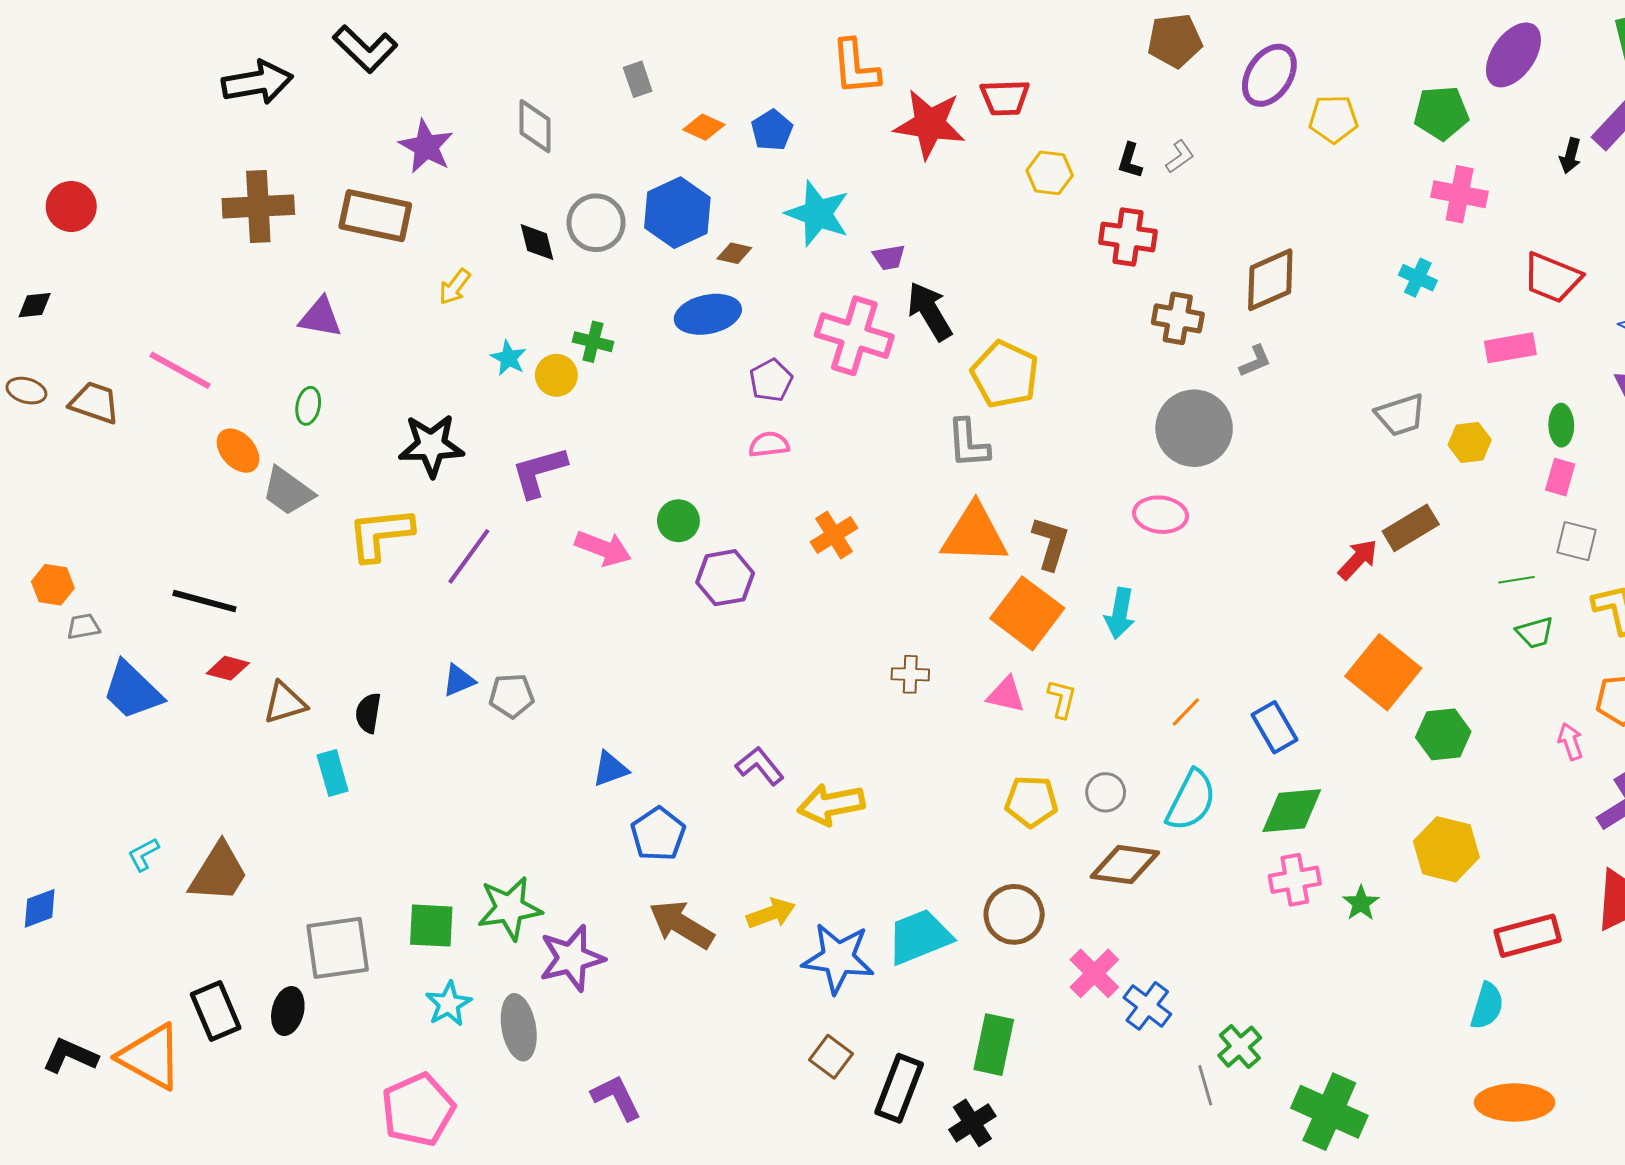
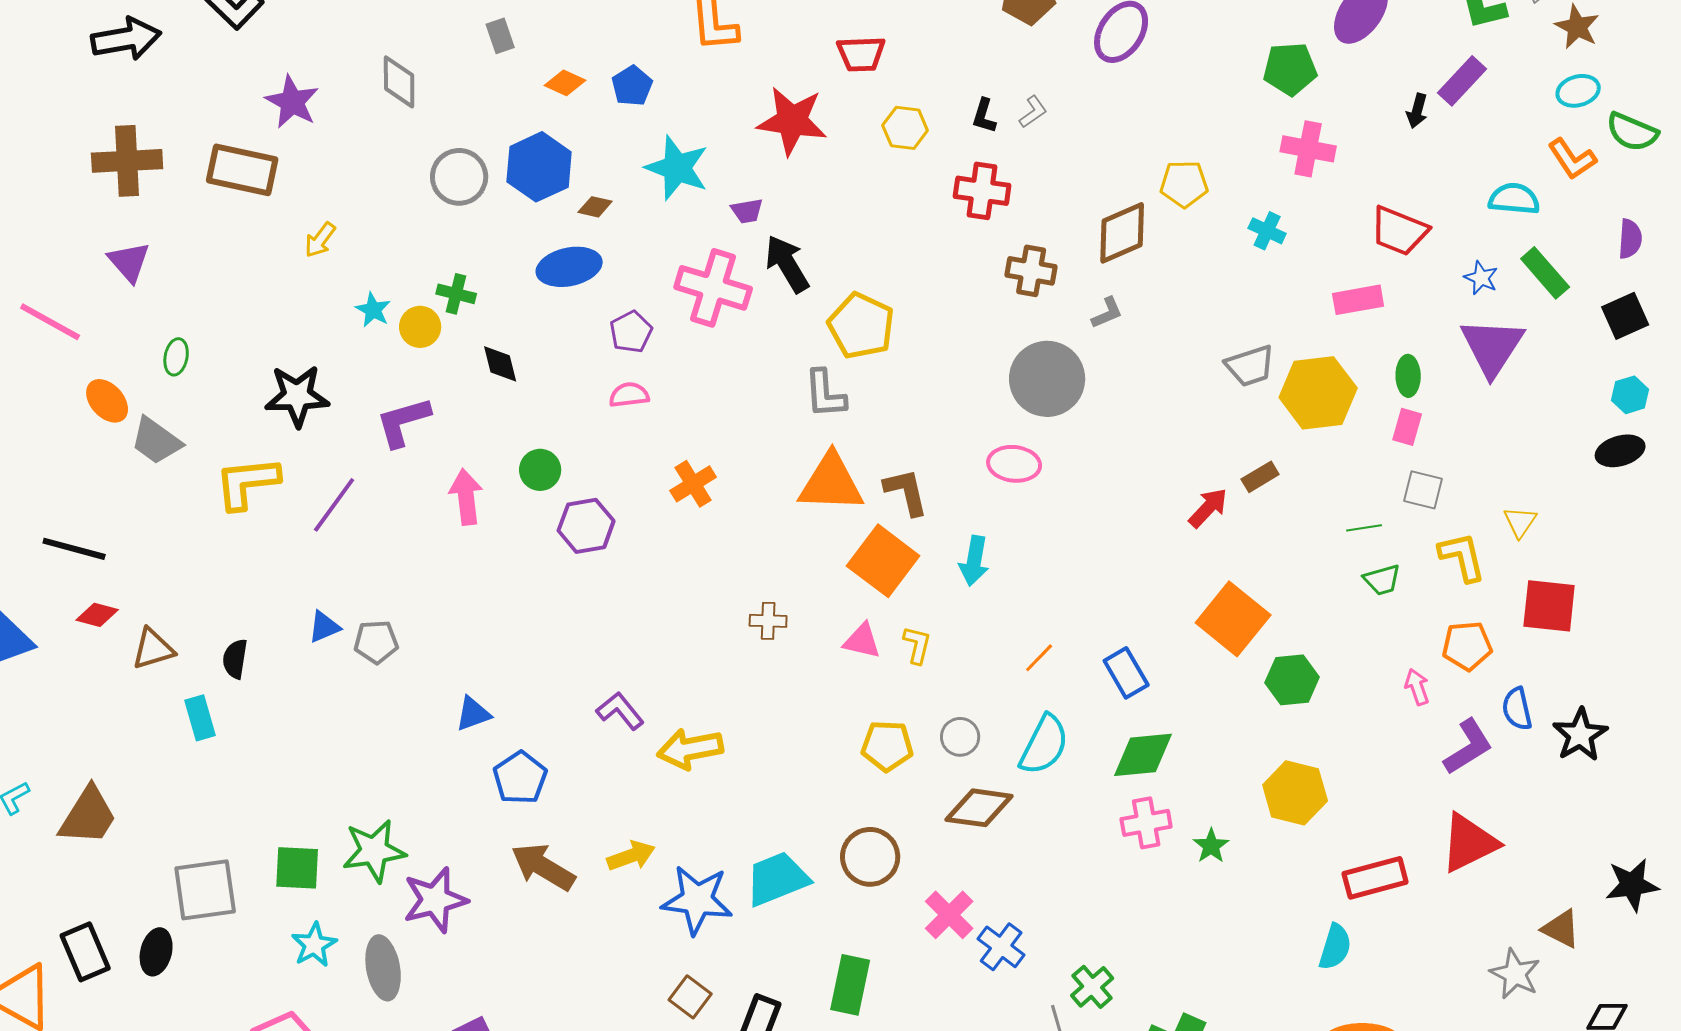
yellow pentagon: (1333, 119) -> (1184, 184), moved
red star: (930, 124) -> (792, 121), moved
black diamond: (537, 242) -> (500, 364), moved
purple triangle: (320, 317) -> (129, 262), moved, turned 39
yellow hexagon: (1470, 442) -> (1318, 393), size x1.8
brown rectangle: (1411, 528) -> (1260, 477), size x0.7
brown L-shape: (1051, 543) -> (906, 492), turned -30
pink arrow: (603, 548) -> (466, 497), turned -118

